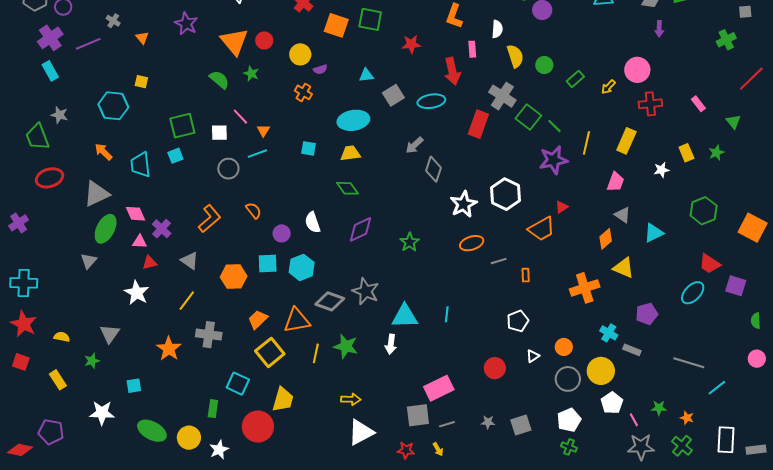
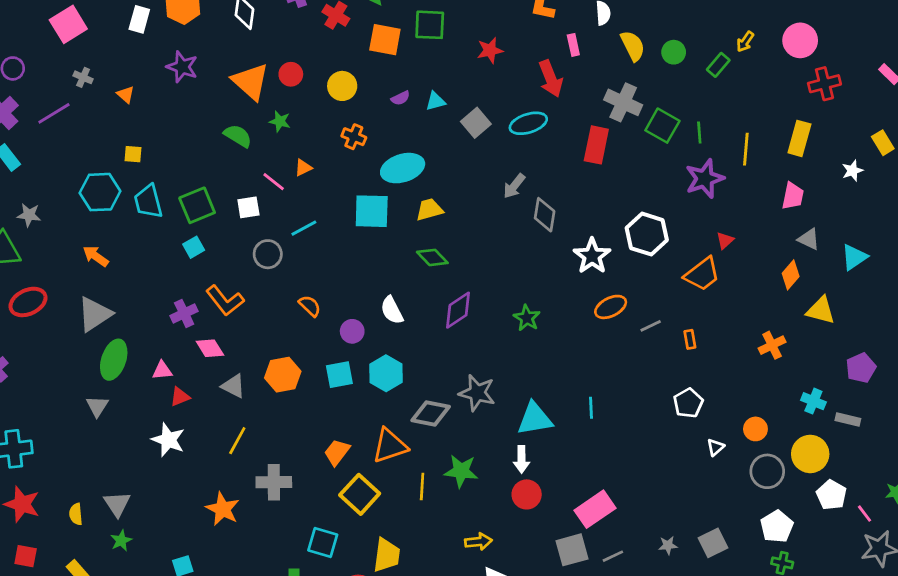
purple semicircle: (320, 69) -> (401, 98), moved
yellow arrow: (608, 87) -> (745, 42), moved
cyan ellipse: (353, 120) -> (403, 168), moved
green line: (554, 126) -> (699, 133), turned 49
orange triangle: (263, 130) -> (303, 168), moved, turned 40
cyan square: (308, 148) -> (372, 211), size x1.8
cyan trapezoid: (140, 165) -> (148, 201), moved
pink diamond: (136, 214) -> (210, 348), moved
orange L-shape: (210, 219) -> (225, 300), moved, turned 100
purple cross: (162, 229) -> (184, 313), moved, turned 30
orange hexagon: (234, 277) -> (283, 375), moved
orange cross: (585, 288) -> (772, 345), size x0.7
gray triangle: (110, 334) -> (117, 504), moved
yellow semicircle: (62, 337) -> (76, 514), turned -98
red circle: (495, 368) -> (527, 494), moved

